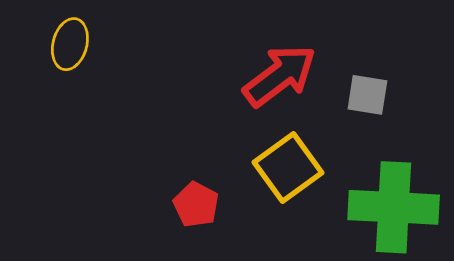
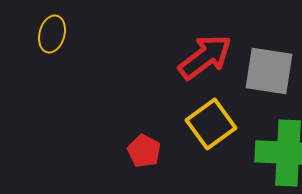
gray square: (367, 95) -> (269, 71), size x1.6

